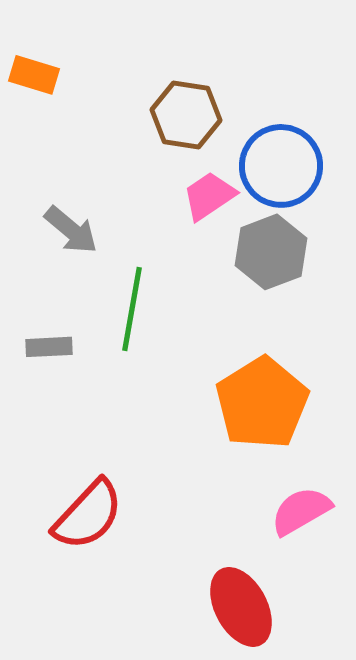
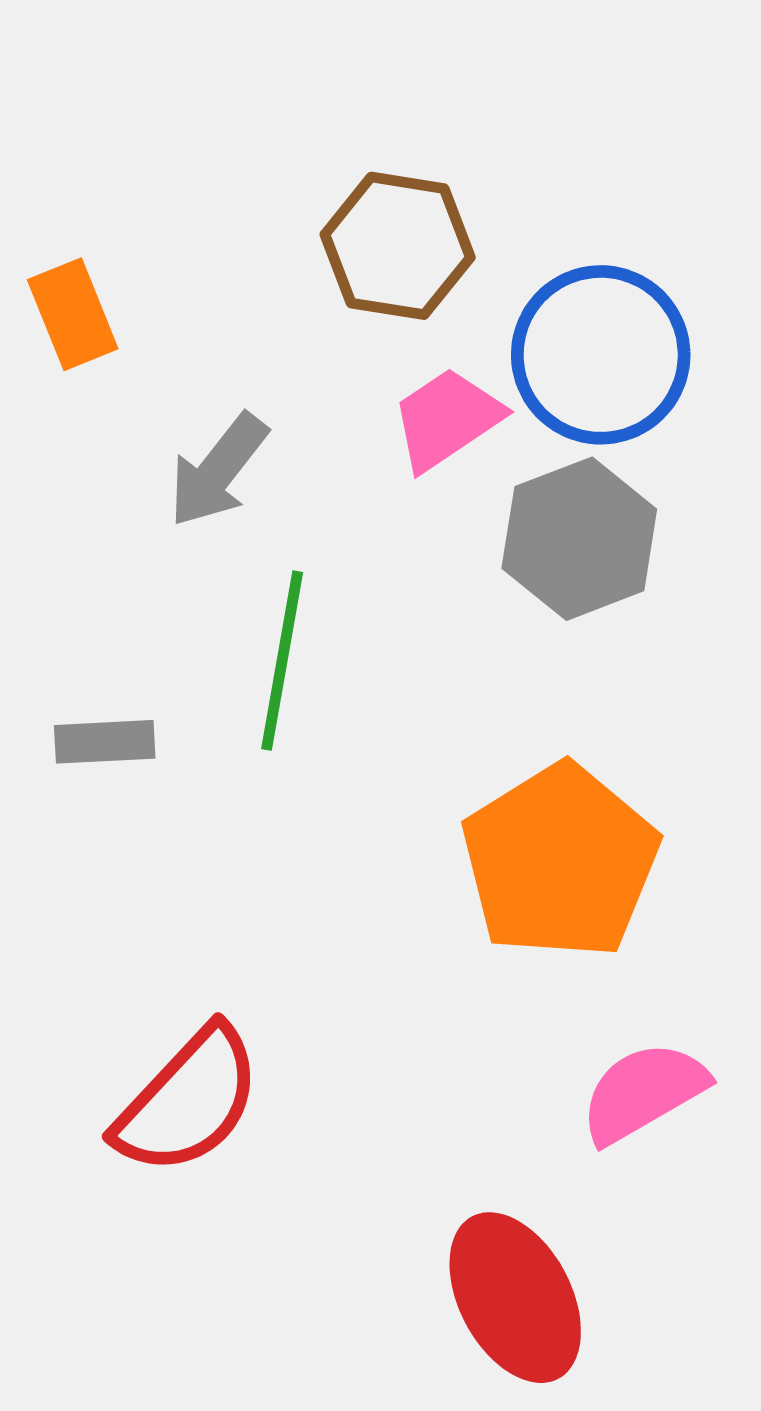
orange rectangle: (34, 75) -> (73, 314), moved, turned 51
gray arrow: (71, 230) -> (218, 470), moved, turned 88

